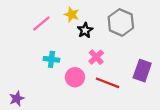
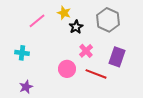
cyan cross: (51, 59) -> (22, 53), moved
purple rectangle: (142, 71) -> (117, 57), moved
purple star: (17, 99) -> (26, 87), moved

